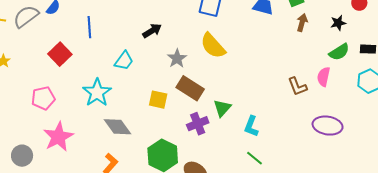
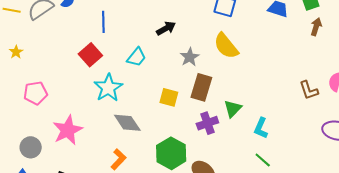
red square: (60, 54) -> (90, 55), moved
brown rectangle: (190, 88) -> (201, 87), turned 72
pink pentagon: (43, 98) -> (35, 93), moved

